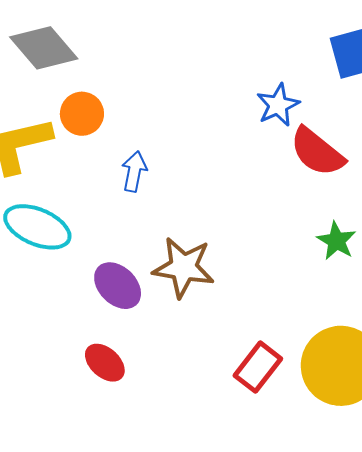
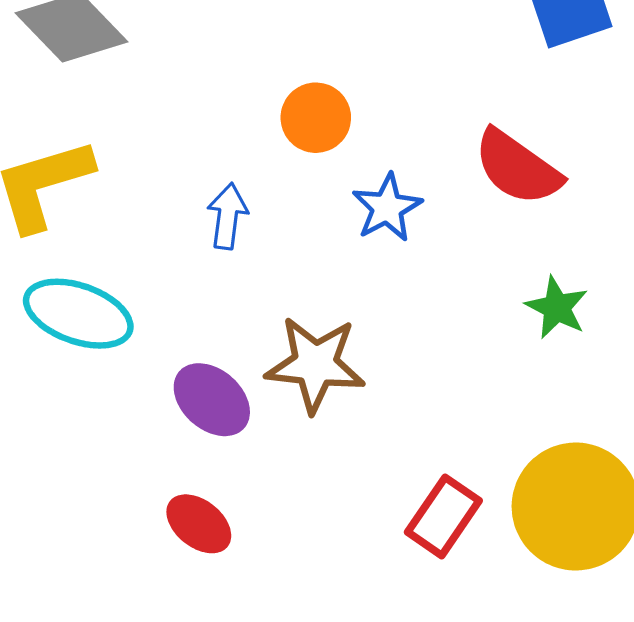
blue star: (278, 105) -> (387, 208), moved
orange circle: (82, 114) -> (316, 118), moved

